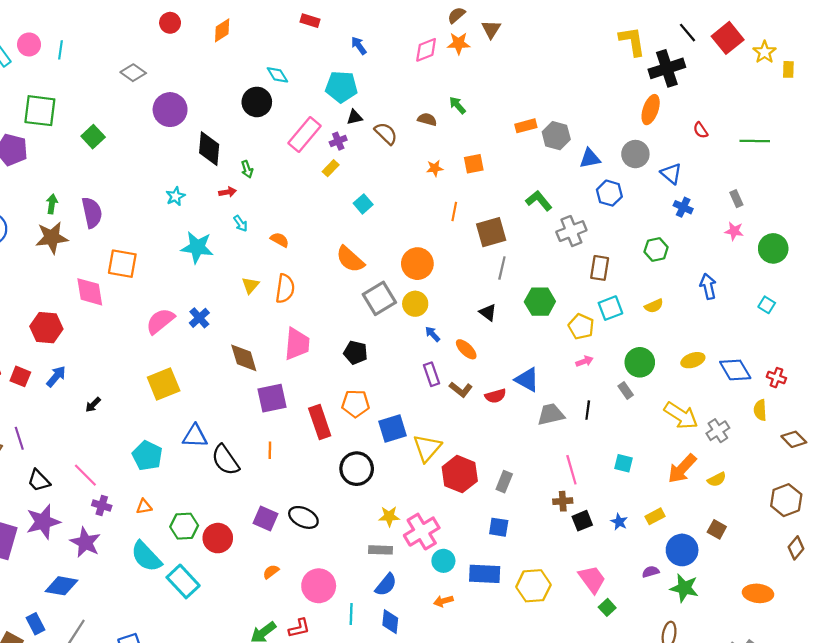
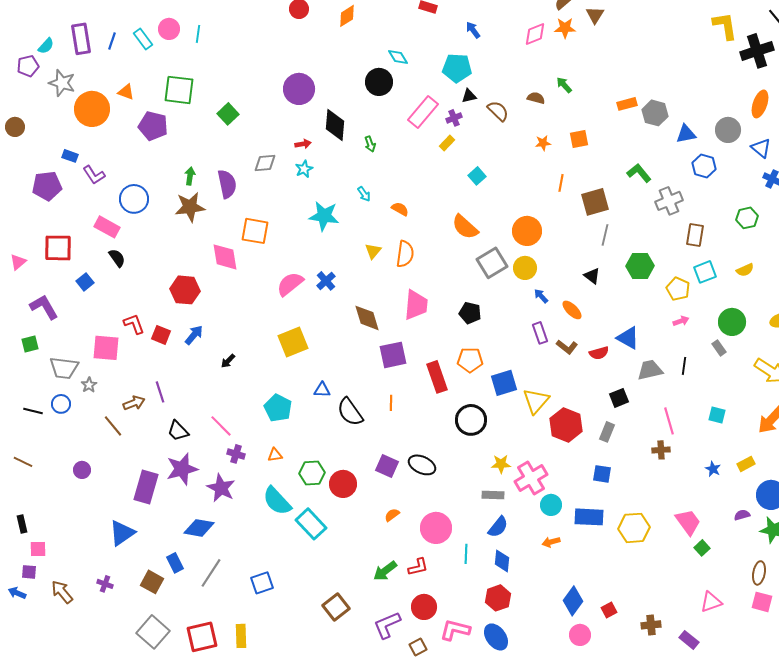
gray diamond: (133, 73) -> (265, 163), moved, turned -40
orange ellipse: (651, 110) -> (760, 104), moved
red arrow: (228, 192) -> (303, 144), moved
blue triangle: (195, 436) -> (322, 390), size x0.7
black square: (582, 521) -> (619, 398), moved

